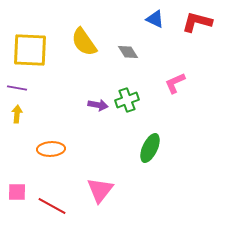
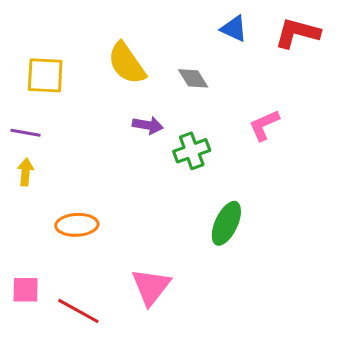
yellow square: (30, 50) -> (45, 75), size x0.7
purple arrow: (98, 105) -> (148, 125), moved

